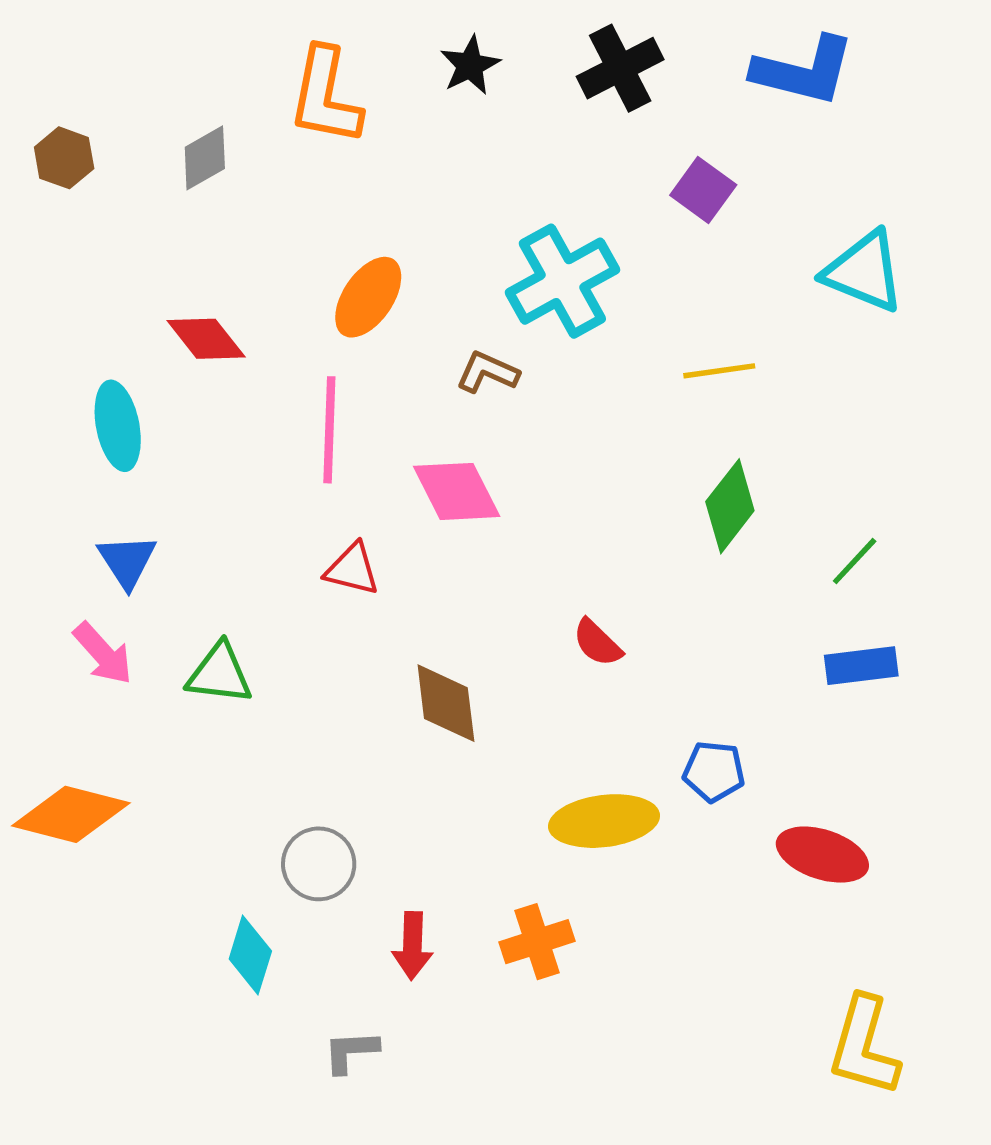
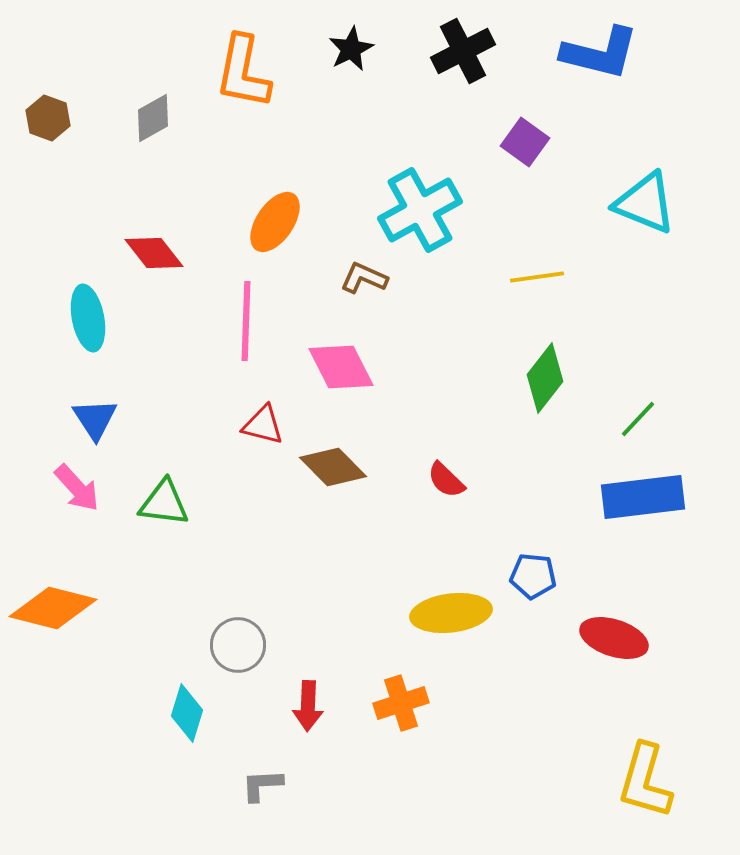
blue rectangle: (861, 666) -> (643, 497), size x1.5
brown diamond: (446, 703) -> (333, 467), moved, turned -38

